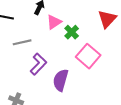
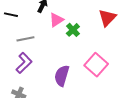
pink square: (88, 56) -> (96, 65), moved
purple L-shape: (38, 64) -> (24, 63), moved

